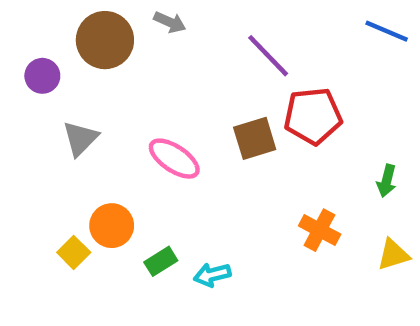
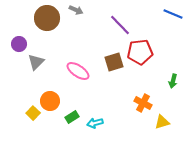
purple circle: (42, 76) -> (19, 44), moved
yellow triangle: (393, 255) -> (162, 122), moved

